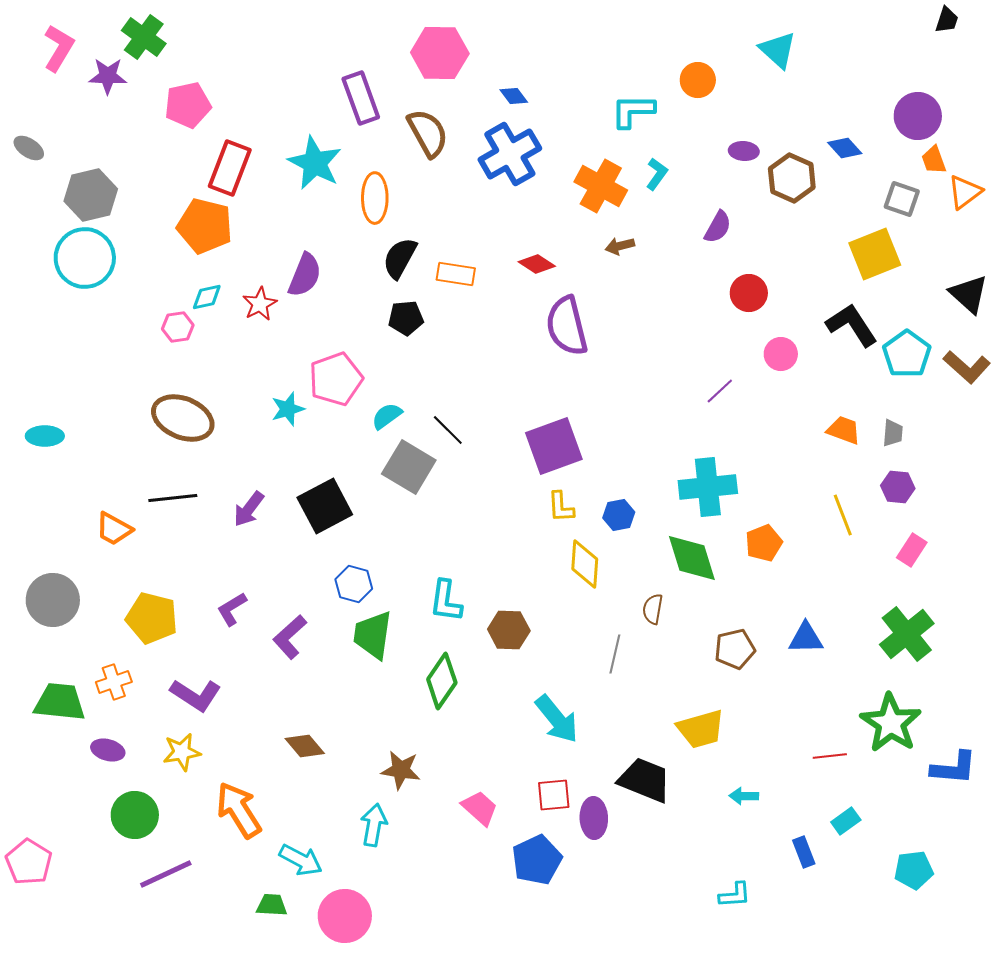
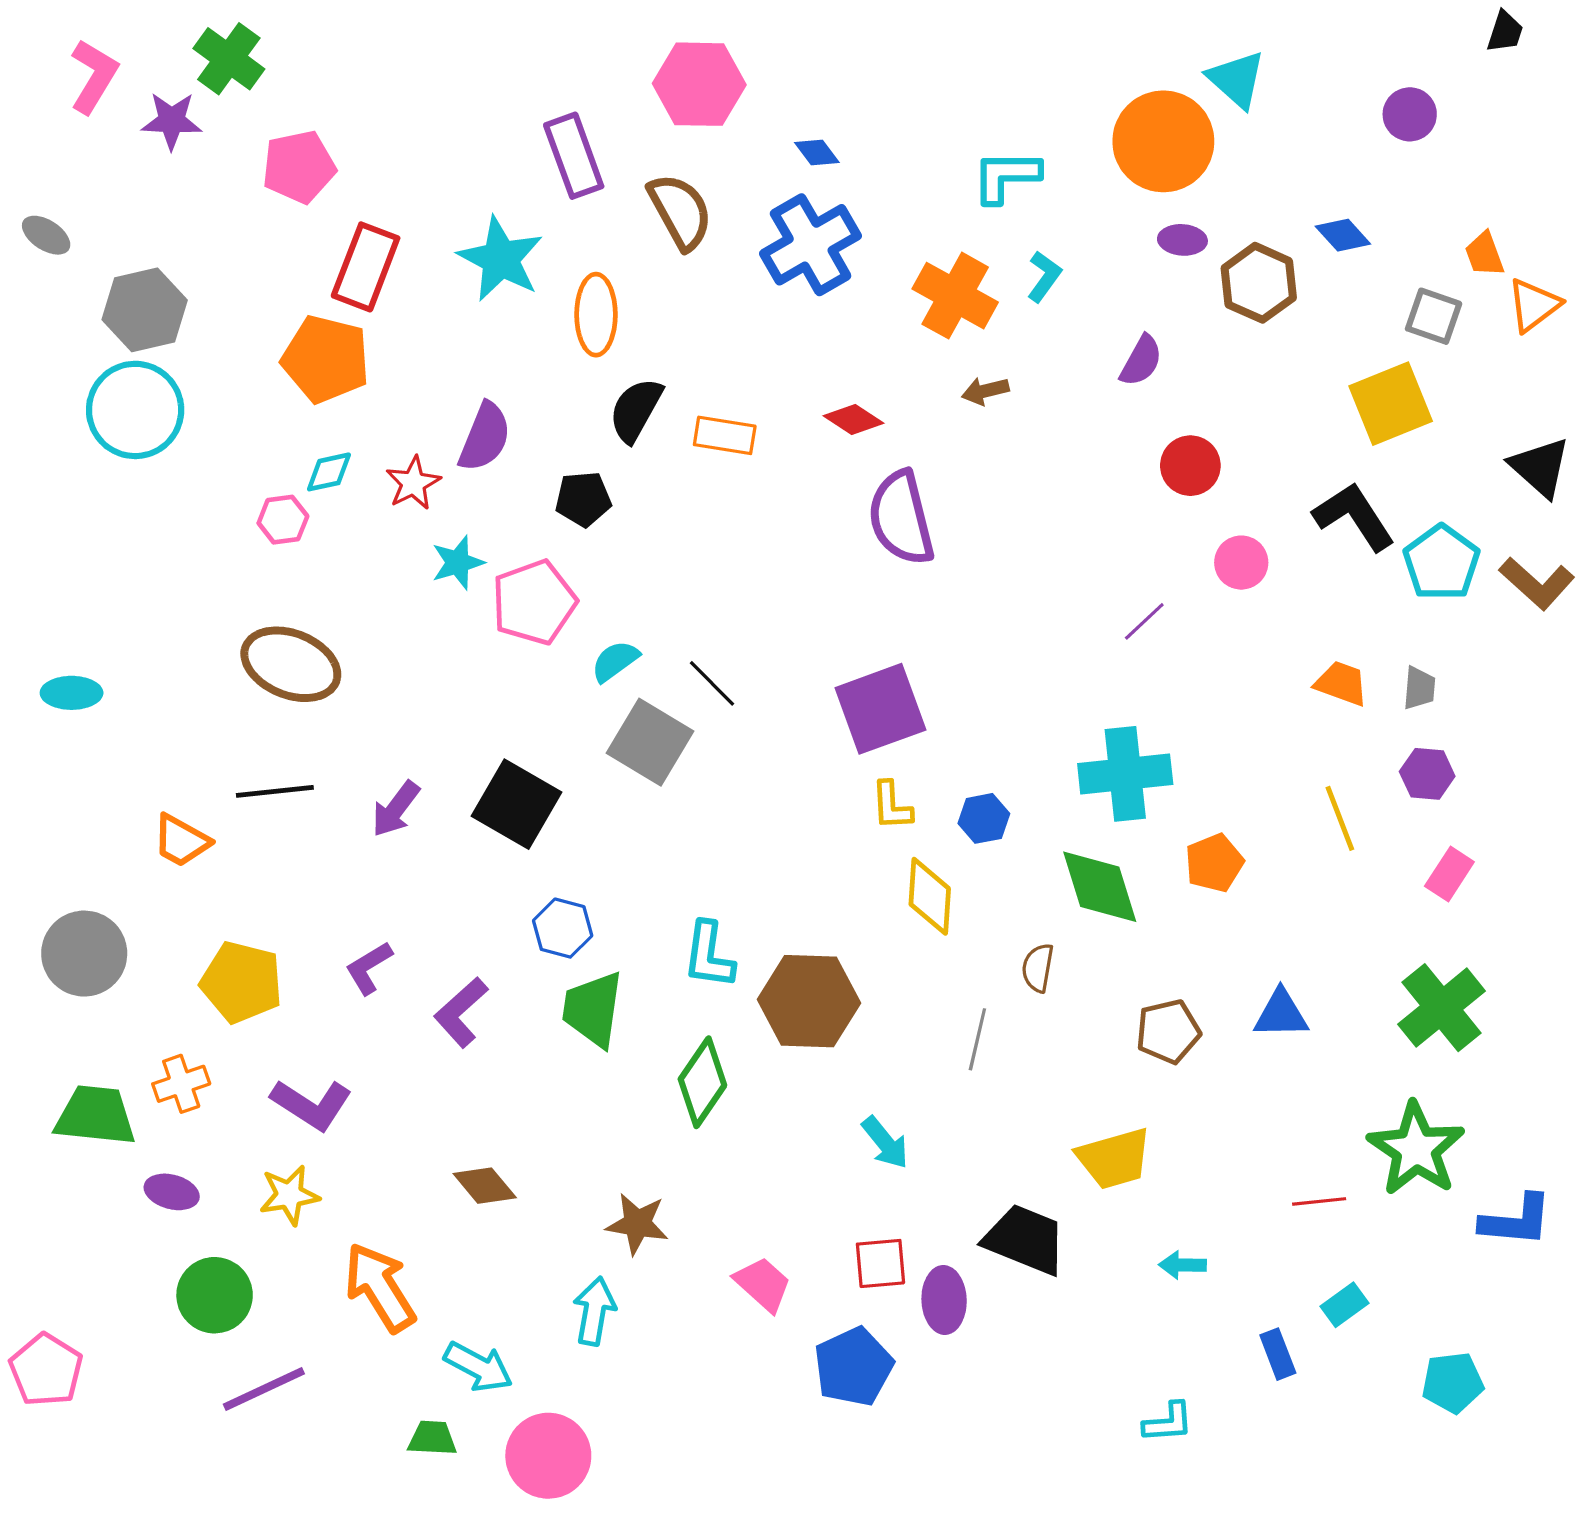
orange circle: (698, 80) -> (1163, 141), moved, size x1.8
purple circle: (918, 116) -> (1410, 114), moved, size x0.7
black pentagon: (406, 318) -> (583, 499), moved
cyan star: (288, 409) -> (458, 563), moved
black square: (325, 506) -> (517, 804), turned -32
brown hexagon: (509, 630) -> (809, 1001), size x1.5
cyan arrow: (557, 719) -> (885, 1143), size x0.7

